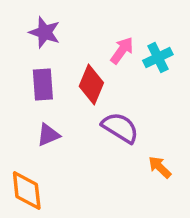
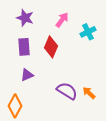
pink arrow: (122, 50) -> (62, 20), moved
purple semicircle: (120, 128) -> (67, 91), moved
orange diamond: (27, 191) -> (15, 106), turned 35

